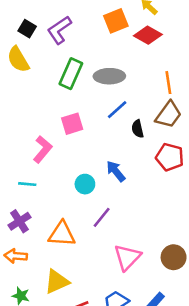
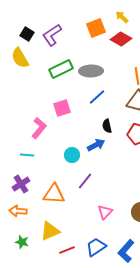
green rectangle: (71, 74) -> (61, 69), turned 40
black semicircle: (138, 129) -> (107, 126), moved
blue arrow: (116, 171) -> (96, 145), turned 102
pink triangle: (127, 257) -> (105, 212), size x0.7

